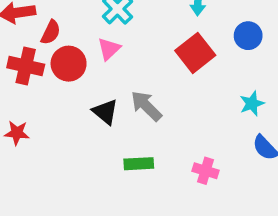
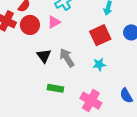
cyan star: (252, 104) -> (99, 64), moved
pink cross: (205, 171) -> (91, 101), size x1.5

